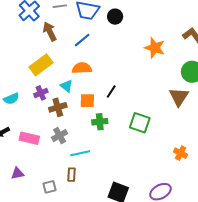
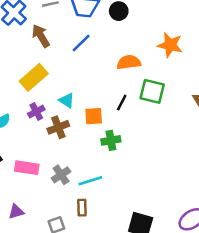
orange semicircle: (82, 68) -> (129, 62), moved
green square: (140, 123) -> (152, 91), moved
gray cross: (60, 136) -> (61, 175), moved

